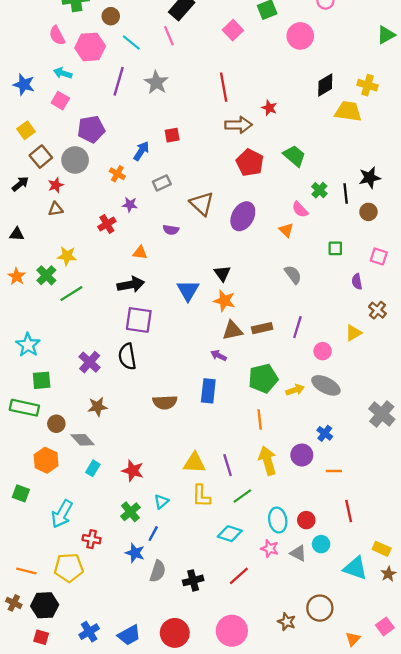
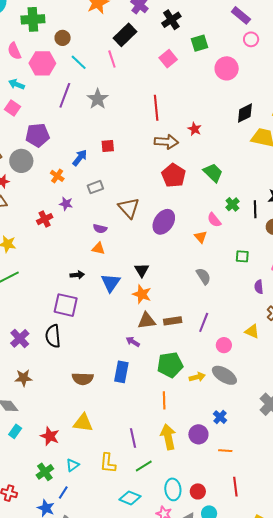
orange triangle: (140, 253) -> (98, 249), moved
black arrow: (131, 285) -> (77, 275), moved, size x0.6
yellow triangle: (353, 333) -> (252, 331), turned 49
yellow triangle: (194, 463) -> (83, 423), moved

